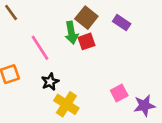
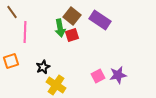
purple rectangle: (122, 23) -> (100, 20), size x1.5
pink line: (40, 48) -> (25, 32), moved, turned 35
purple star: (144, 106) -> (118, 75), moved

